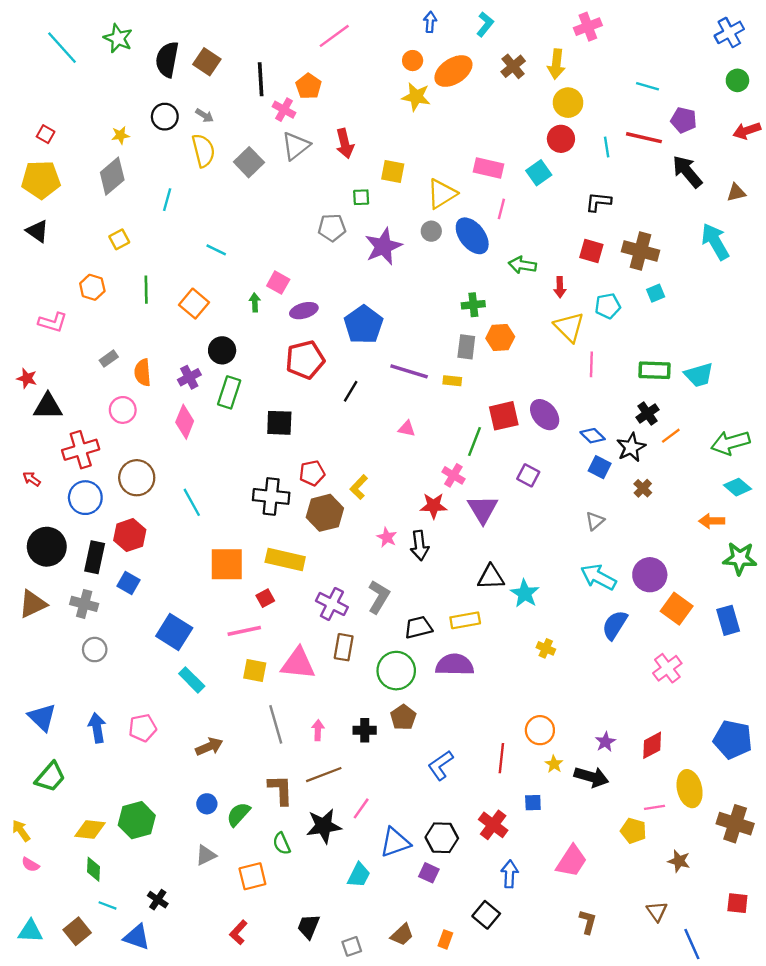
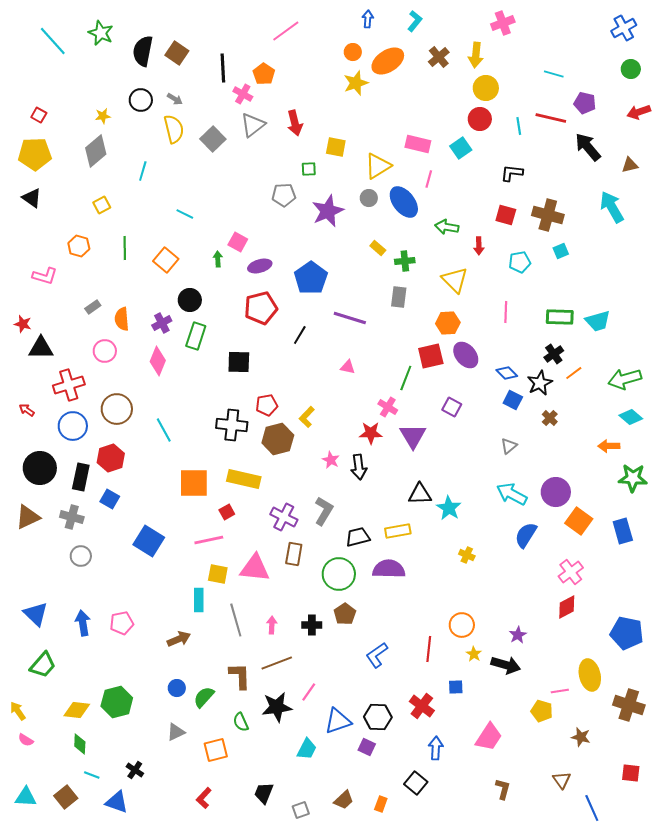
yellow star: (416, 97) -> (356, 83), turned -30
yellow triangle: (569, 327) -> (455, 280), moved
orange hexagon: (500, 337) -> (448, 323), moved
yellow rectangle: (452, 381) -> (378, 248), moved, turned 35
cyan rectangle: (192, 680) -> (199, 600), moved, turned 45
red diamond: (652, 745) -> (567, 607), moved

